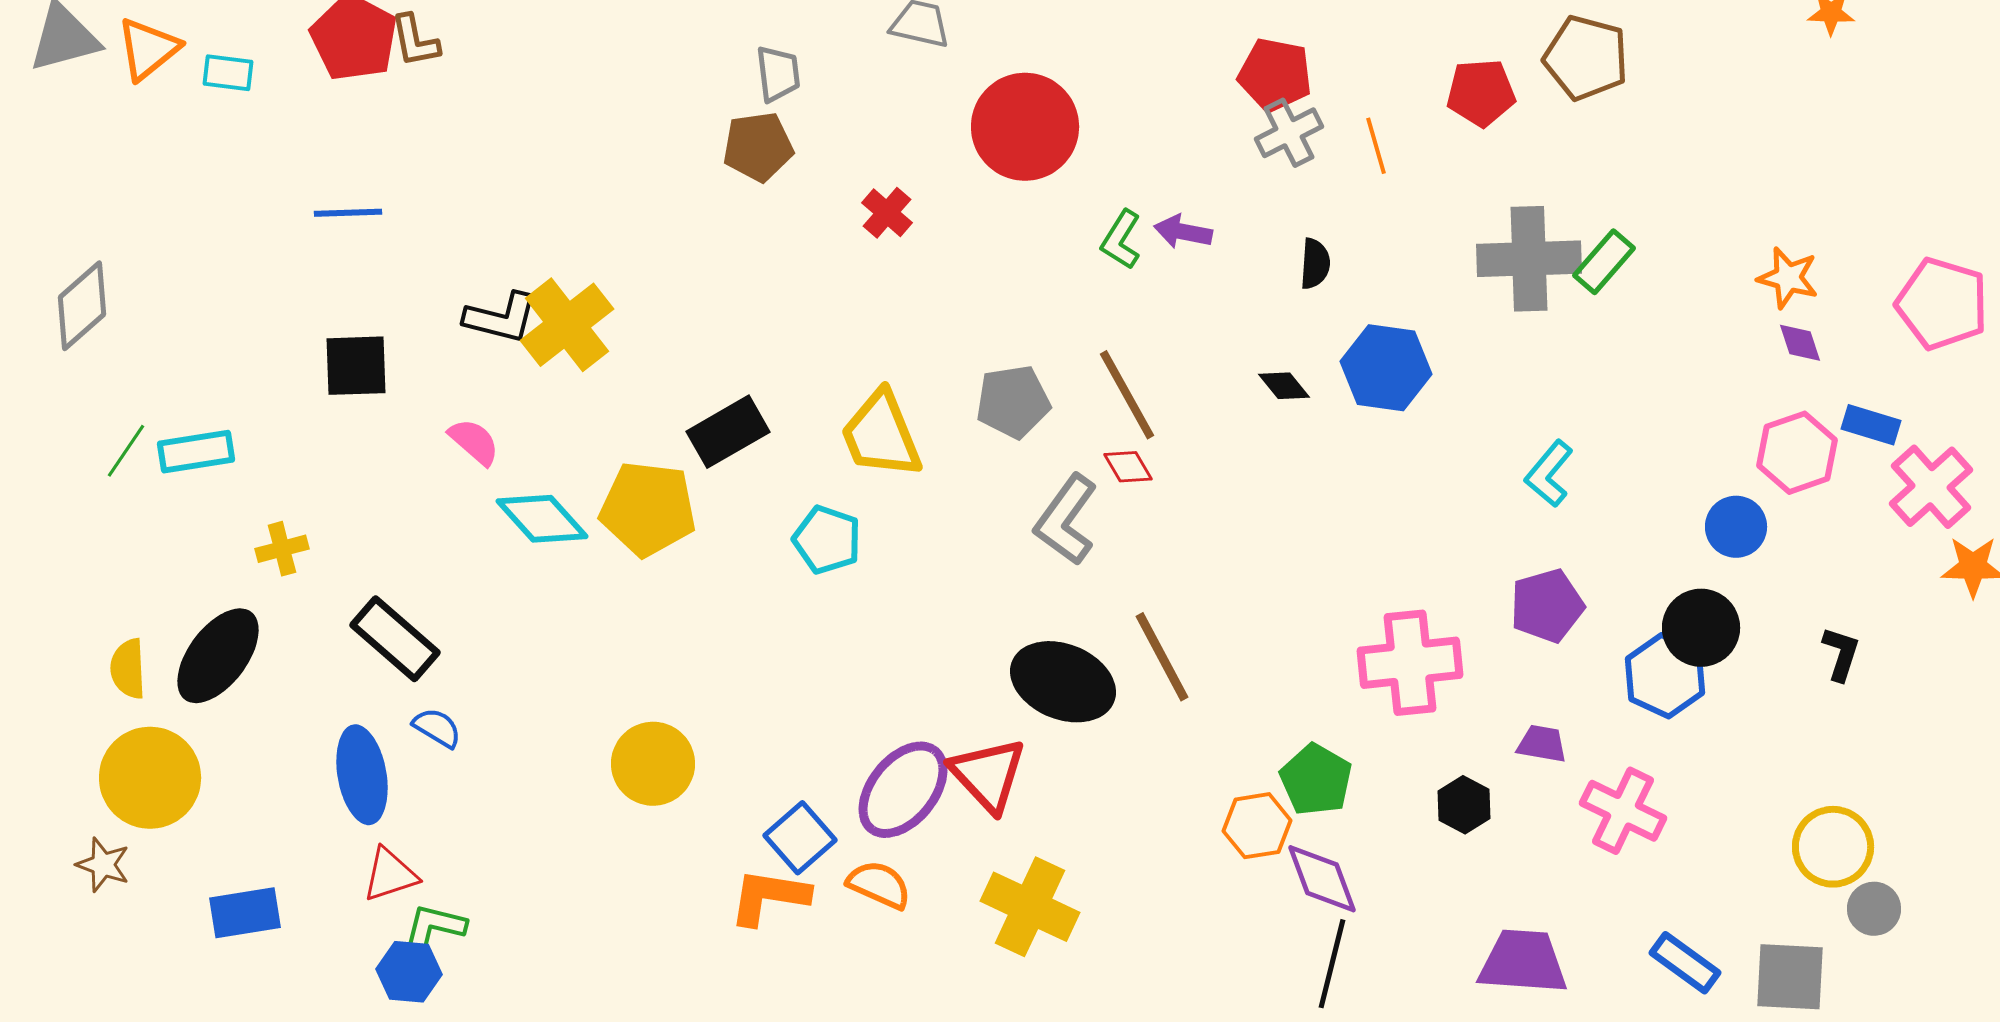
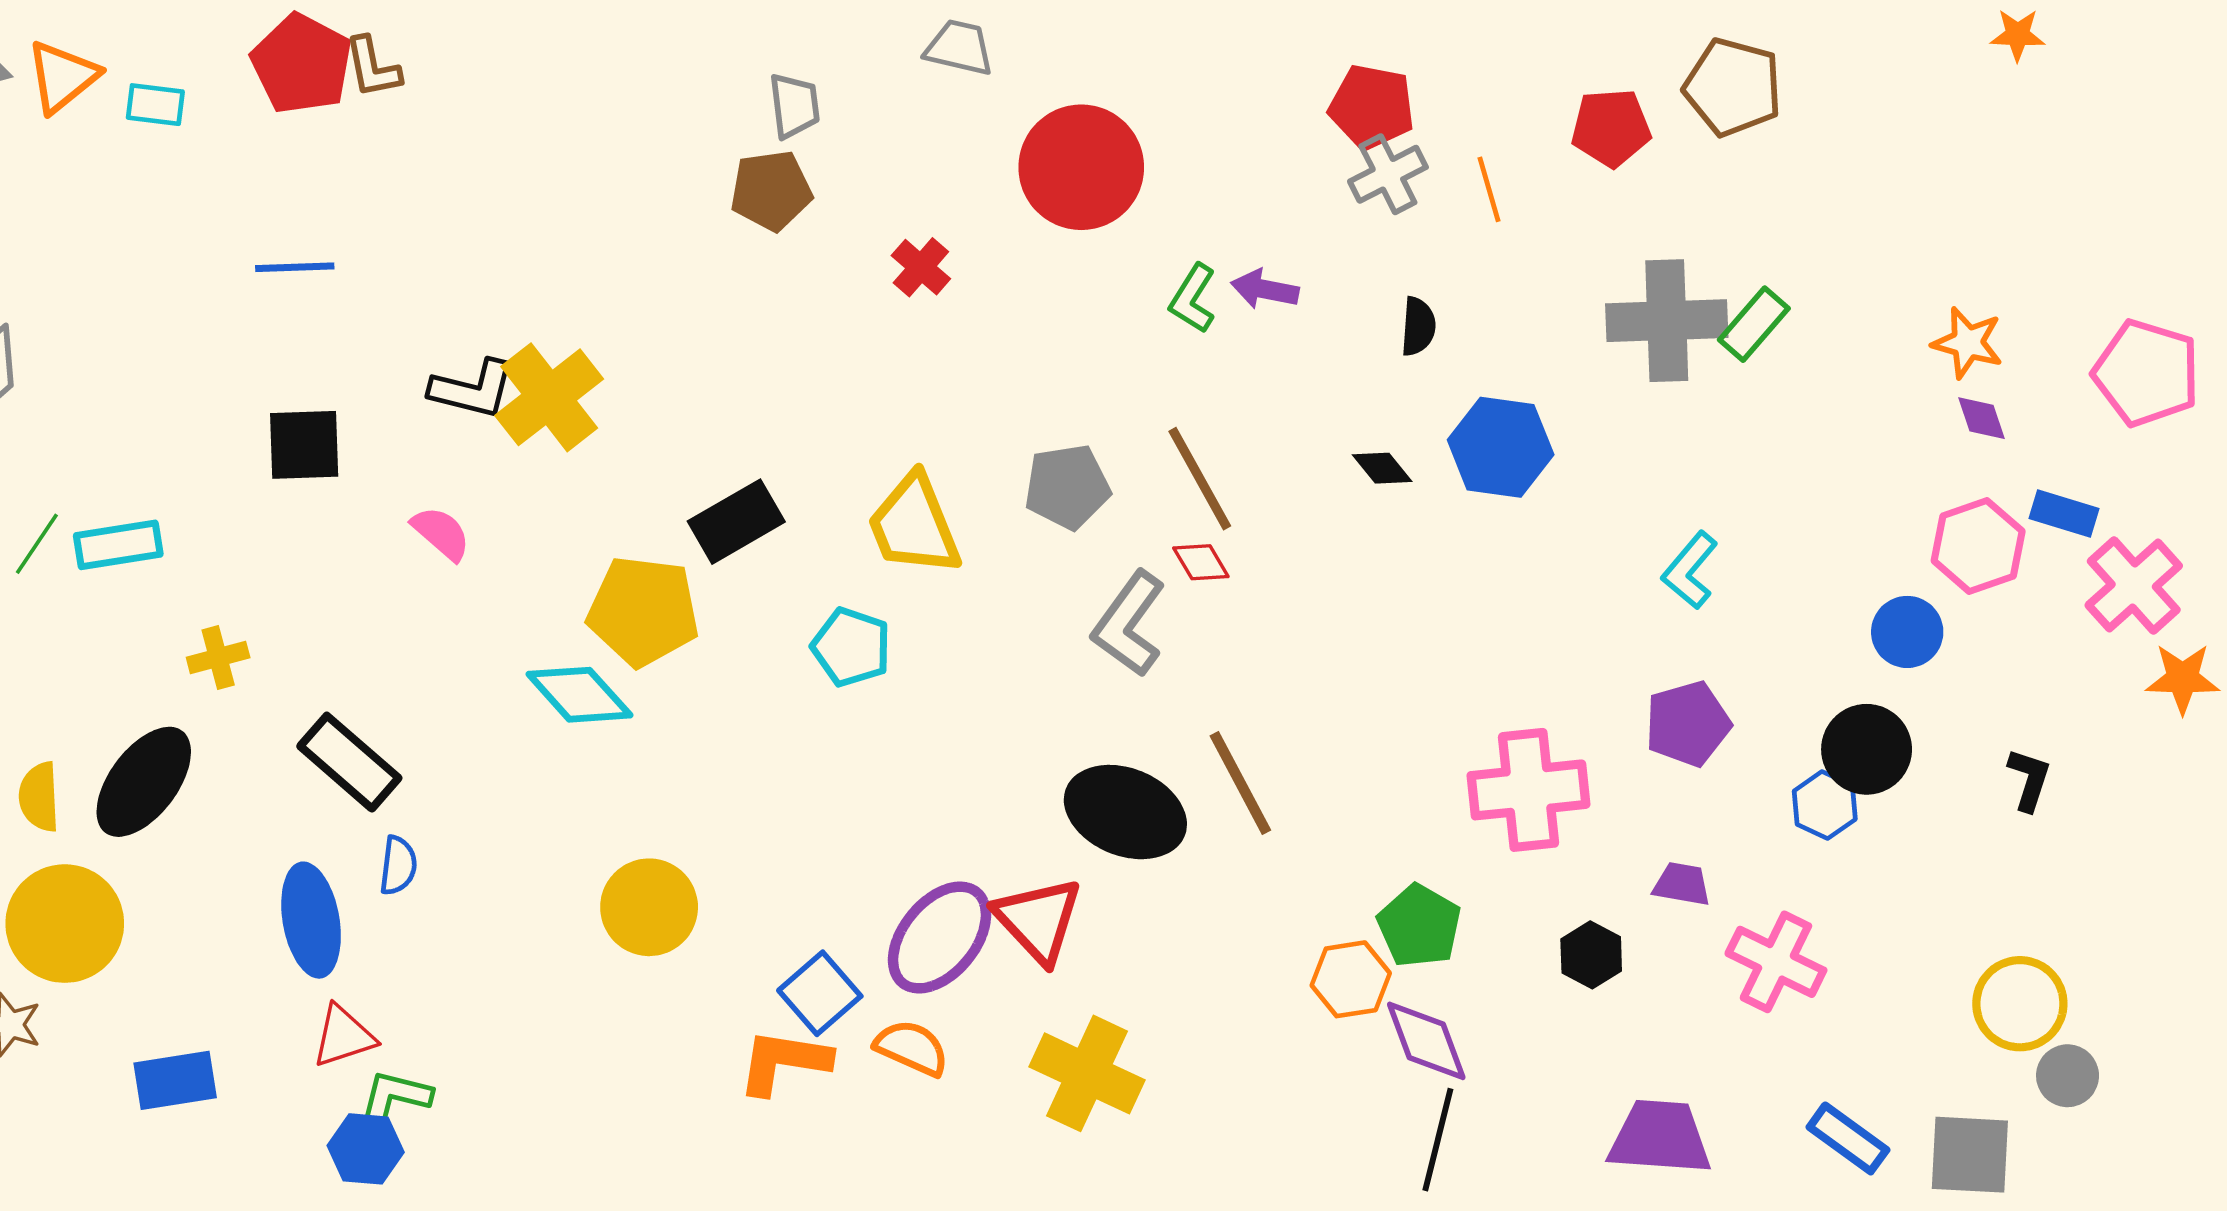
cyan diamond: (542, 519) -> (579, 695), moved
blue hexagon: (1665, 676) -> (1825, 805), size x0.7
blue semicircle: (437, 728) -> (398, 865), turned 66

